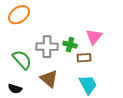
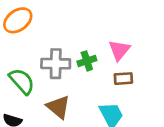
green cross: (70, 45) -> (87, 61), turned -32
brown rectangle: (84, 58) -> (123, 79), moved

